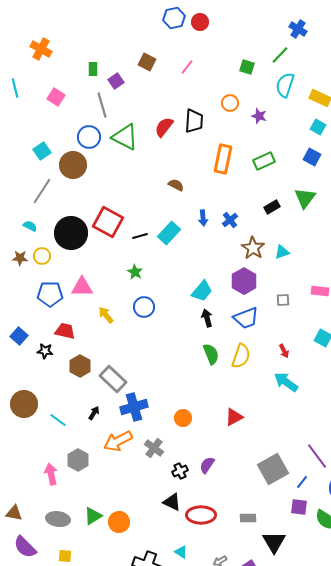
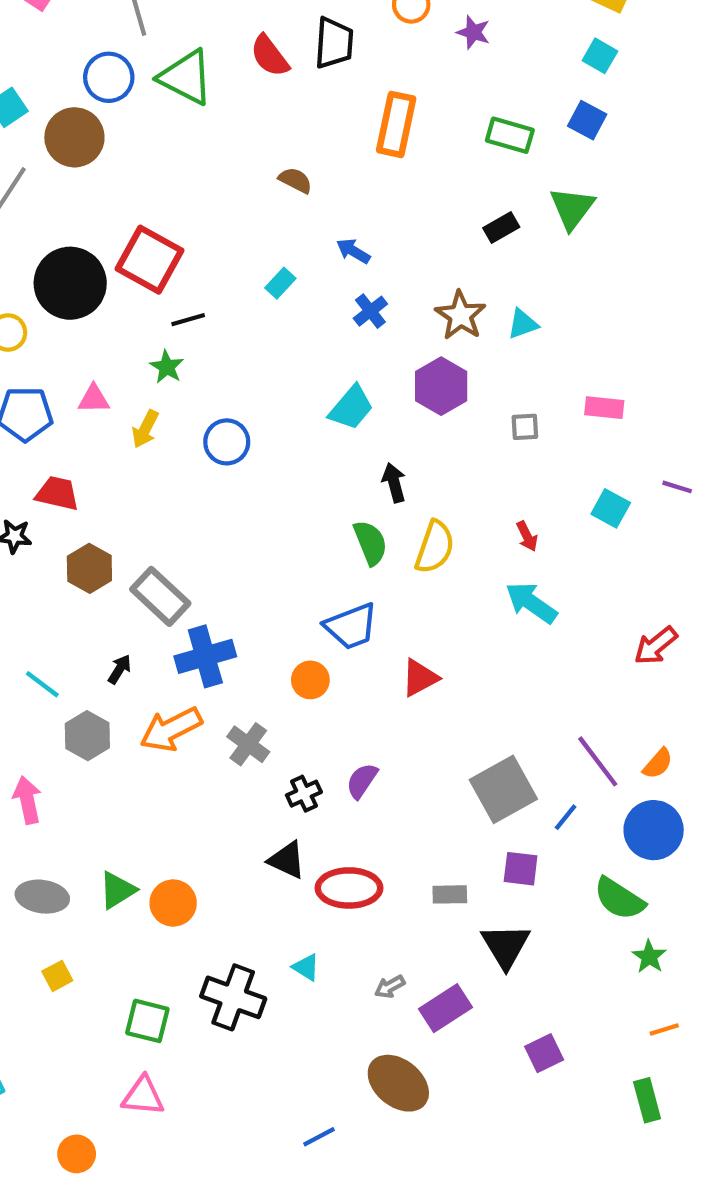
red semicircle: (164, 127) -> (270, 56), turned -75
green rectangle: (264, 161) -> (510, 135), moved, turned 40
blue arrow: (203, 218) -> (353, 251), turned 126
blue cross: (230, 220) -> (370, 311), moved
cyan rectangle: (169, 233) -> (280, 283), size x0.6
black line: (140, 236) -> (188, 320), moved
green star: (135, 272) -> (167, 367), moved
pink triangle: (82, 287) -> (94, 399), size x0.7
yellow arrow: (106, 315) -> (145, 429), moved, turned -114
black arrow: (207, 318) -> (394, 483), moved
blue trapezoid: (246, 318) -> (351, 626), moved
gray hexagon: (78, 460) -> (87, 736), moved
purple square: (299, 507) -> (521, 869), moved
yellow square: (65, 556) -> (57, 976), turned -32

